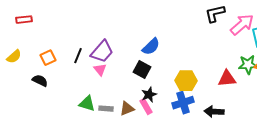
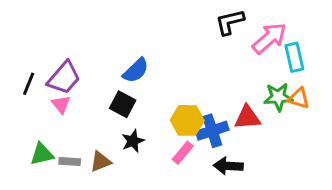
blue cross: (183, 103) -> (212, 131), moved
green triangle: (87, 104) -> (42, 154), turned -30
pink rectangle: (146, 107) -> (183, 153), moved, turned 70

